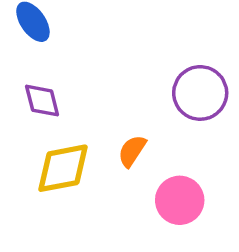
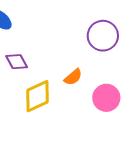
orange semicircle: (132, 151) -> (73, 77), turned -150

